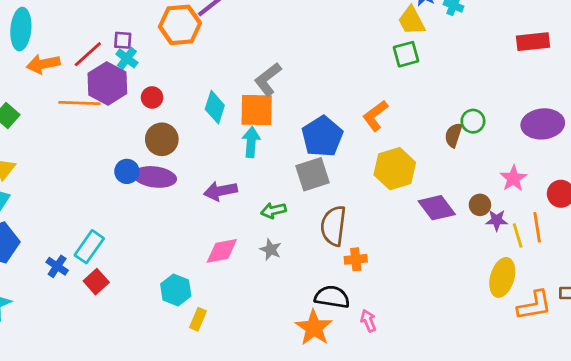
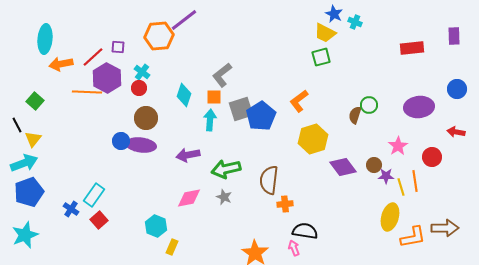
yellow trapezoid: (412, 21) -> (325, 33), turned -35
cyan cross: (127, 58) -> (142, 72), moved
orange square: (257, 110) -> (214, 97), size x0.6
gray square: (312, 174) -> (241, 109), moved
green arrow: (273, 210) -> (226, 169), size x1.6
black semicircle: (332, 297) -> (305, 231), moved

